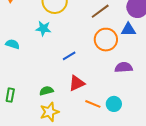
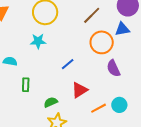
purple semicircle: (124, 67) -> (113, 68), moved, turned -102
green rectangle: (10, 95) -> (26, 85), moved
orange line: (93, 104) -> (99, 108), turned -42

